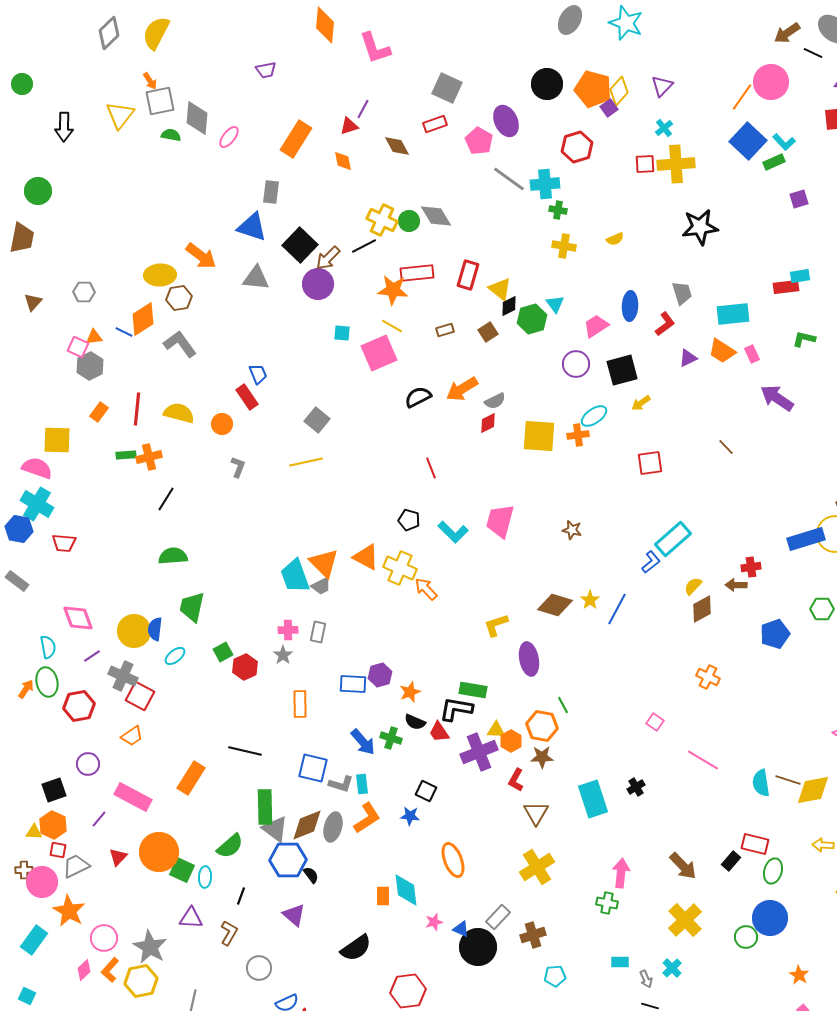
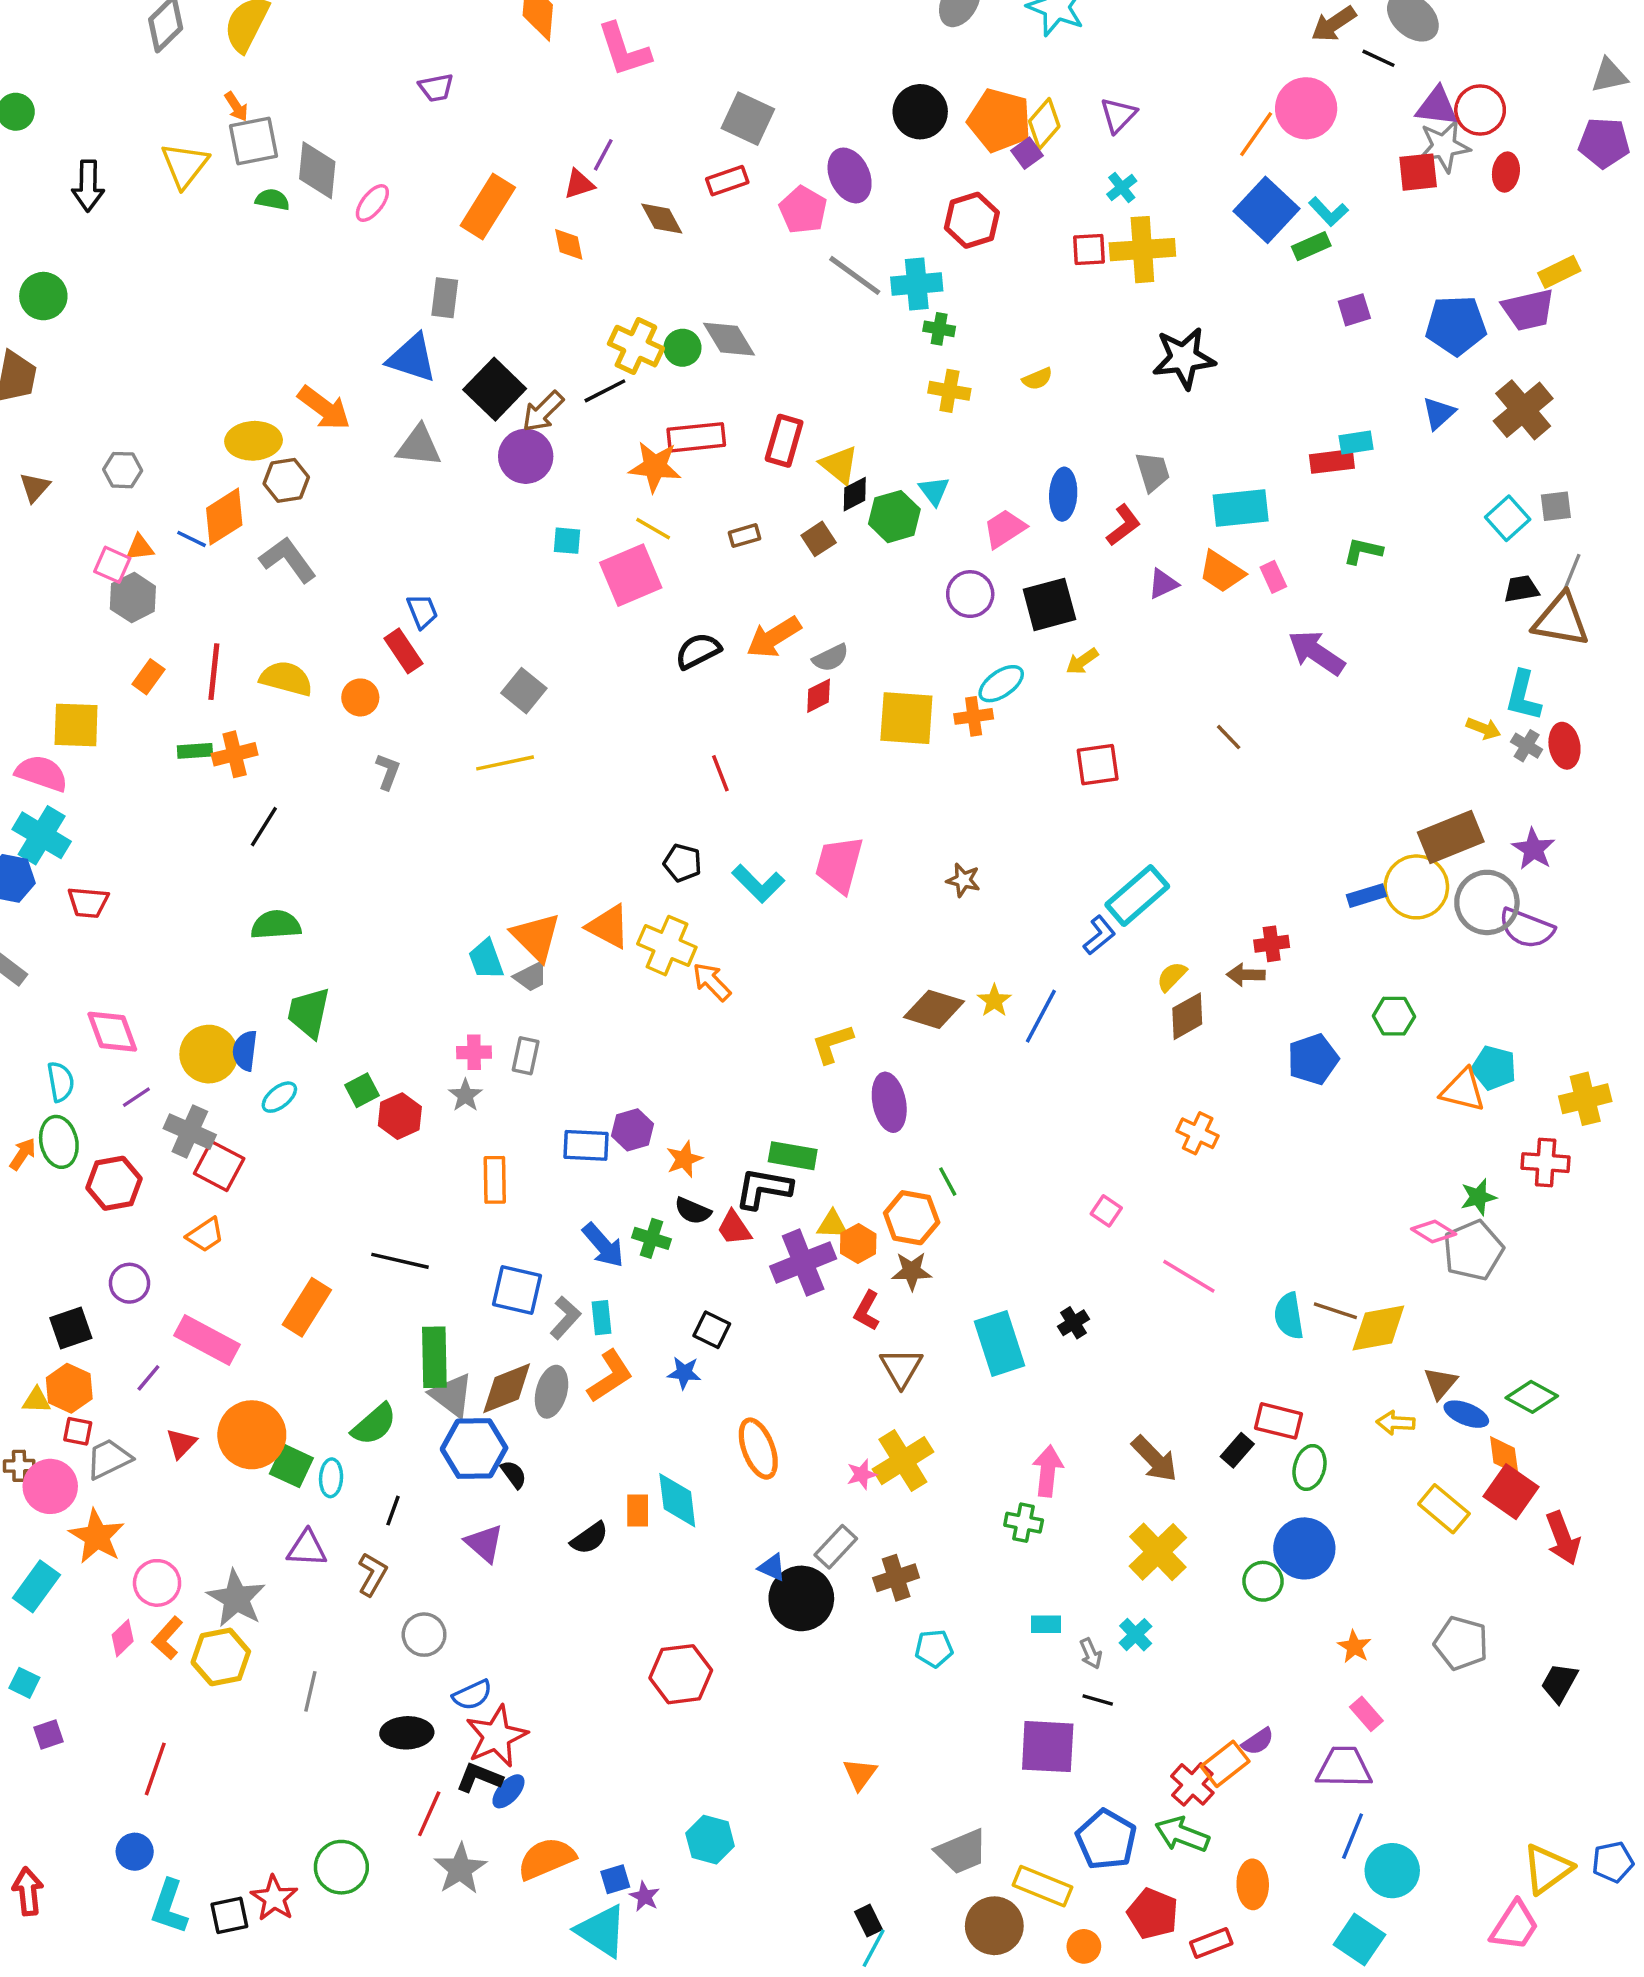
blue rectangle: (806, 539) -> (1366, 896), size x0.6
cyan trapezoid: (295, 576) -> (486, 959), size x0.7
gray L-shape: (341, 784) -> (565, 1318), turned -65
pink star: (434, 922) -> (862, 1474), moved
black semicircle: (356, 948) -> (589, 1538), moved, size x0.7

